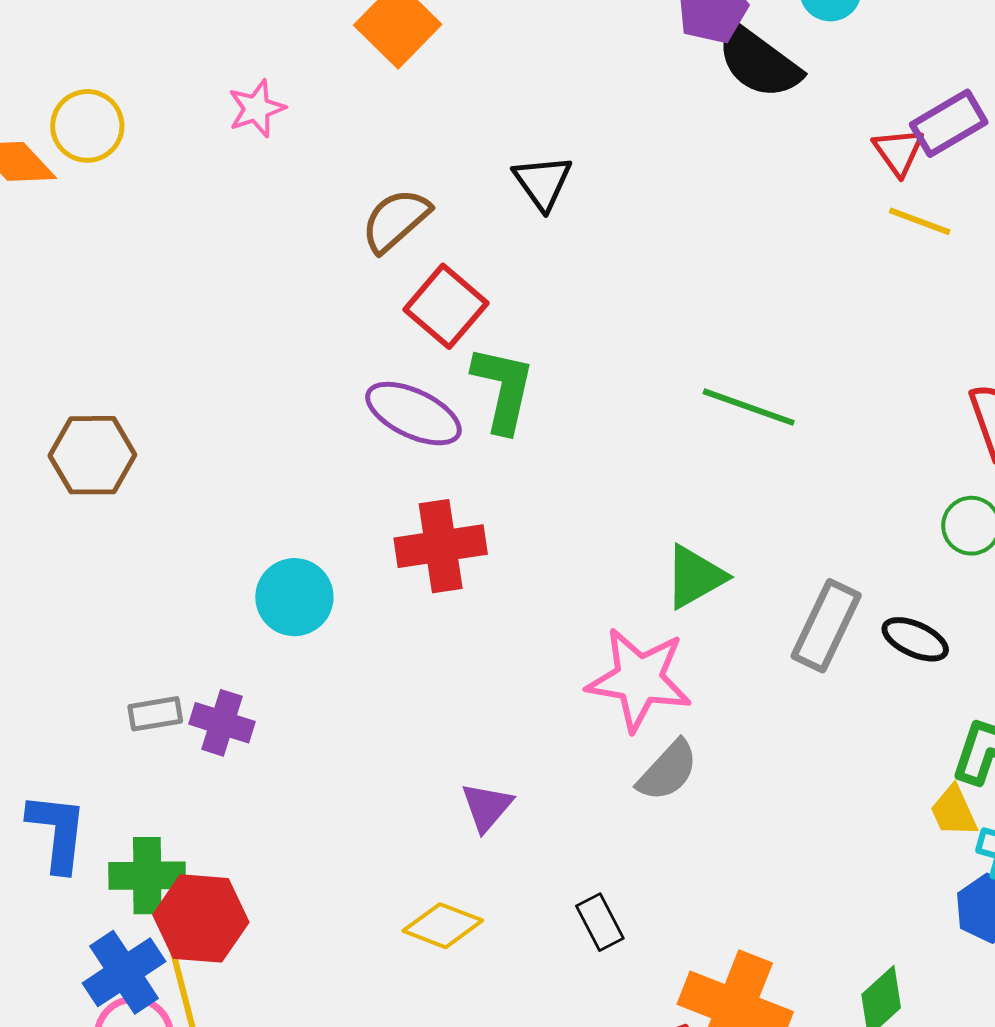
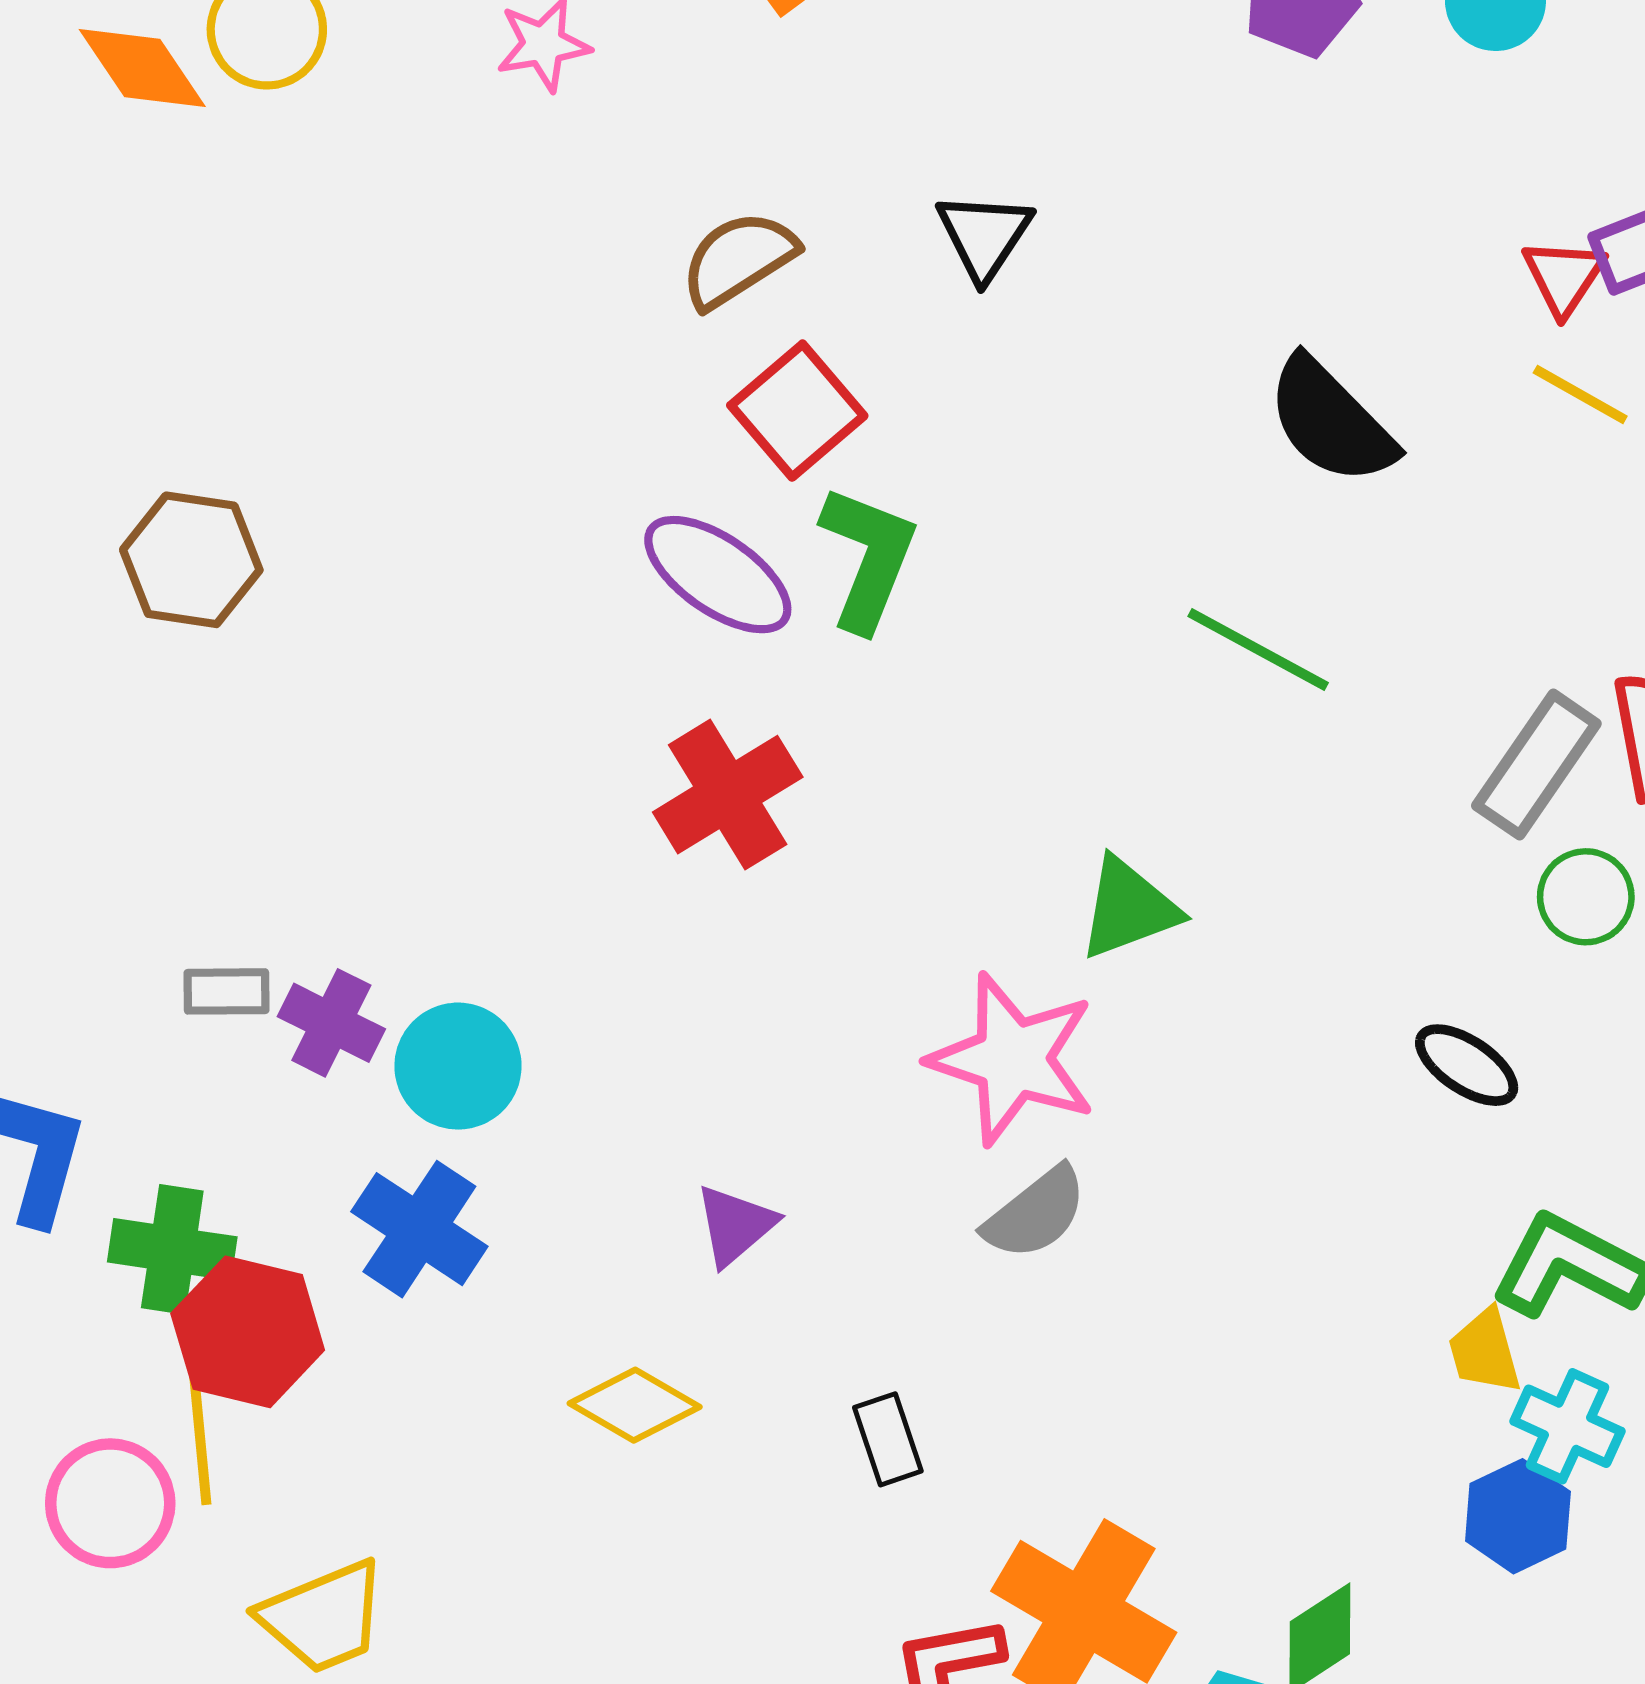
black semicircle: (759, 62) -> (1331, 421), moved
red cross: (441, 546) -> (728, 795), turned -32
cyan circle: (294, 597) -> (458, 1066), moved
gray rectangle: (826, 626) -> (1536, 765), moved
blue cross: (124, 972) -> (419, 1229), moved, turned -32

